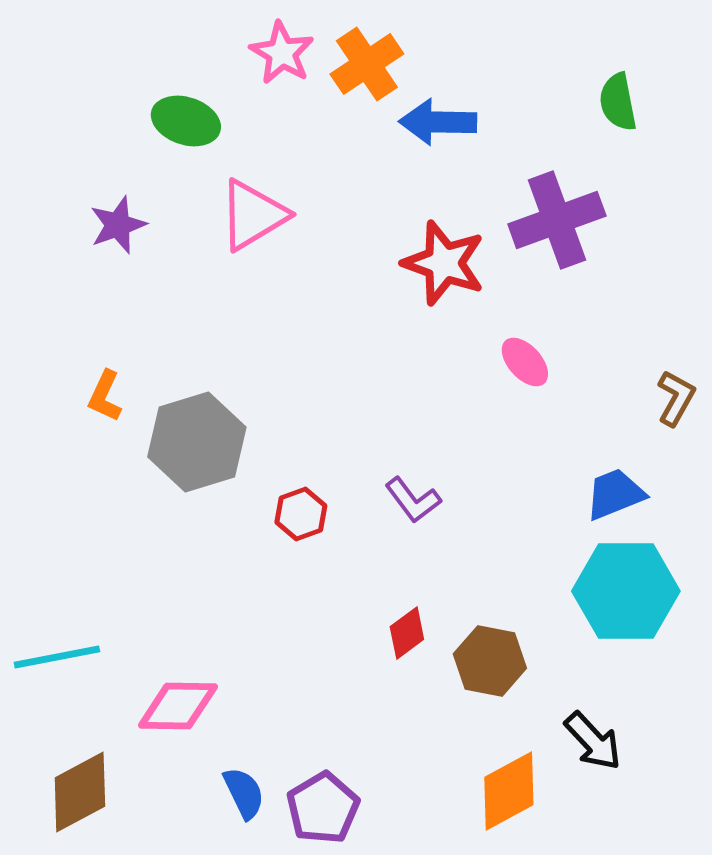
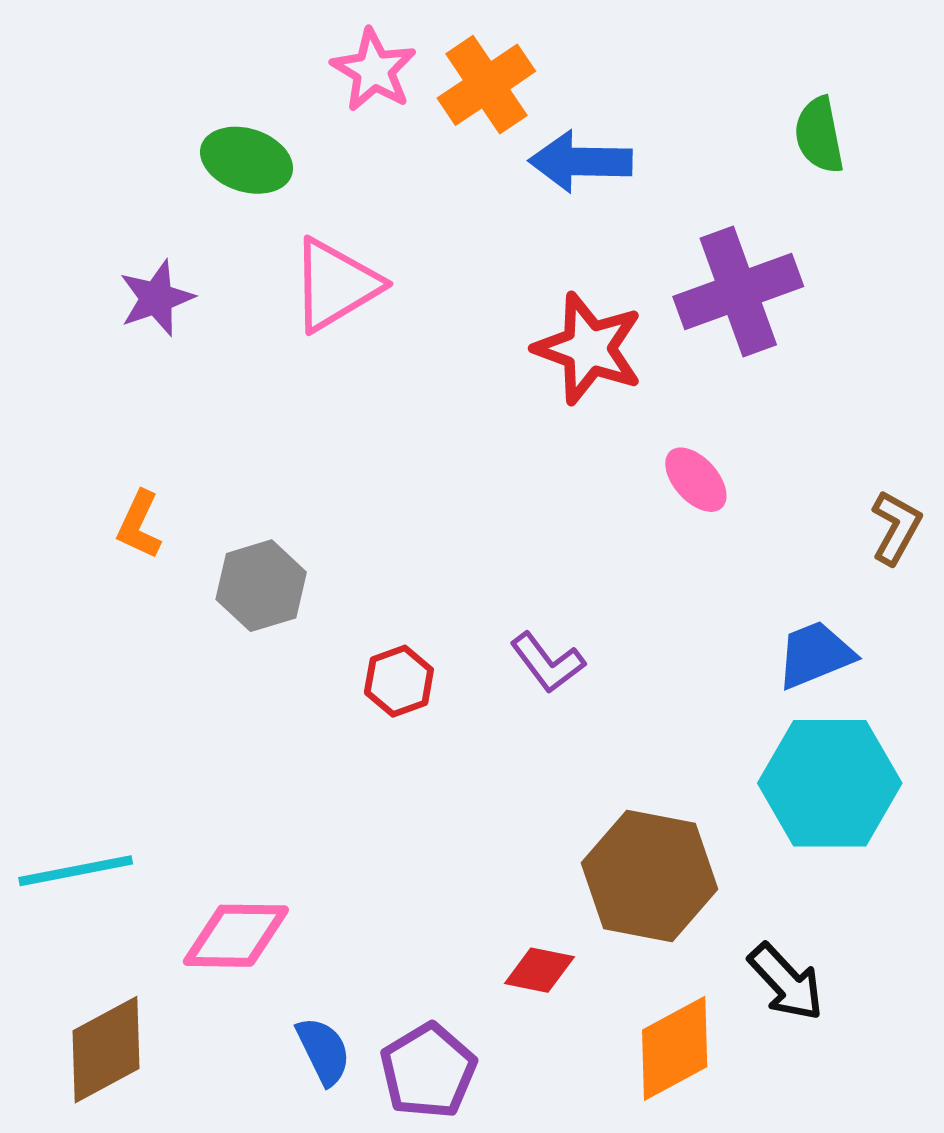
gray hexagon: (197, 442) -> (261, 586), size x0.7
red diamond: (407, 633) -> (539, 970), moved, turned 48
brown hexagon: (490, 661) -> (649, 876), size x1.4

